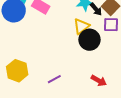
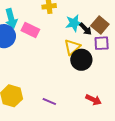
purple line: (54, 79) -> (49, 102), turned 56

